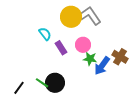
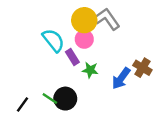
cyan semicircle: (45, 34) -> (53, 40), size x1.5
pink circle: (83, 45) -> (84, 39), moved
green star: (90, 59) -> (90, 70), moved

